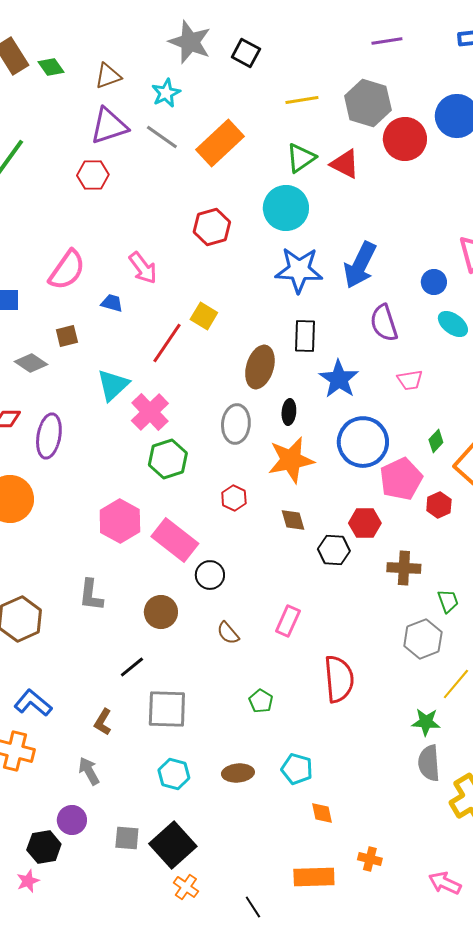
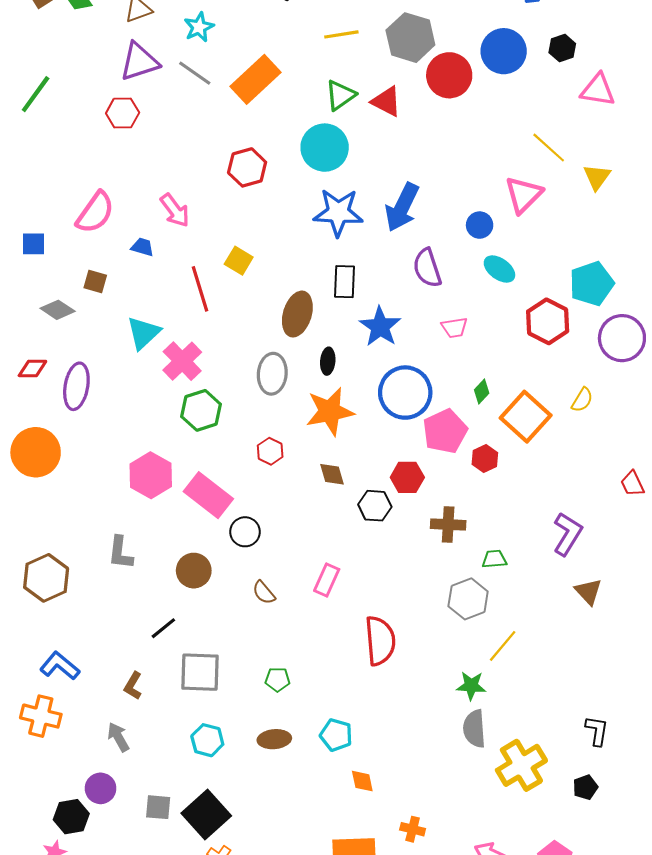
brown square: (67, 336) -> (95, 282), turned 30
red line: (167, 343) -> (200, 289), turned -51
green trapezoid: (448, 601) -> (494, 559), turned -75
green pentagon: (261, 701) -> (277, 679), moved, turned -30

